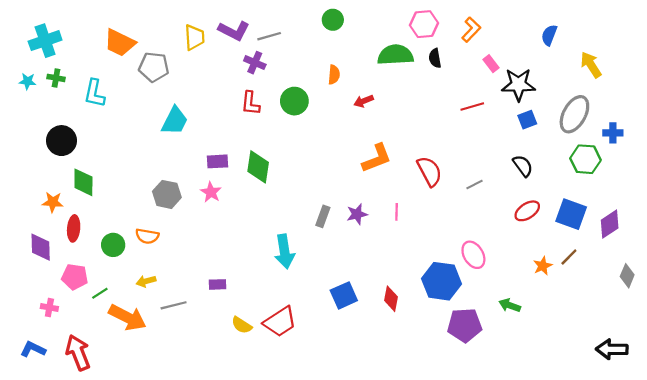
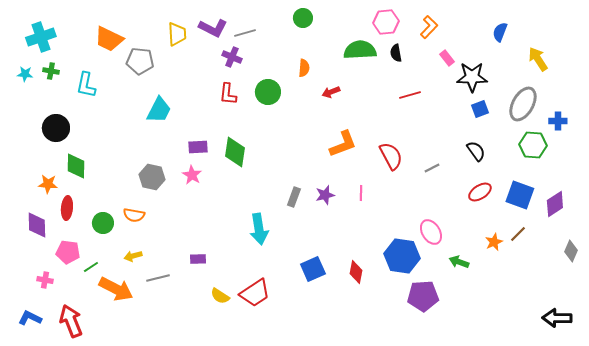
red line: (472, 107) -> (410, 95), moved
green arrow: (510, 305) -> (459, 262), moved

